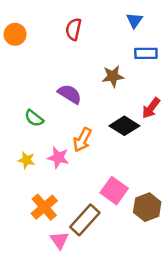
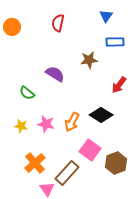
black diamond: (124, 126) -> (101, 115), moved
orange arrow: (82, 140) -> (72, 122), moved

